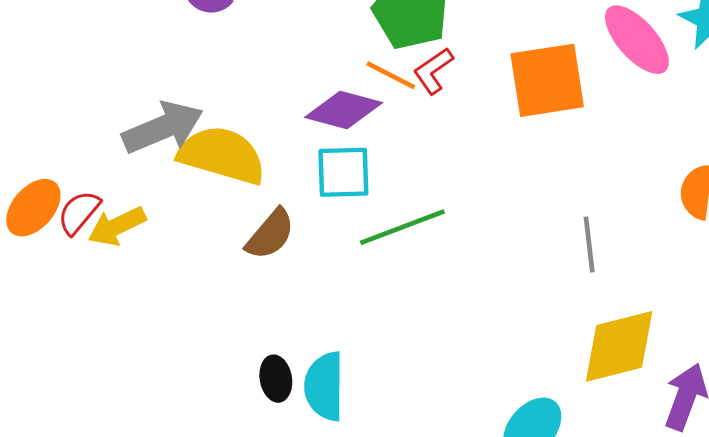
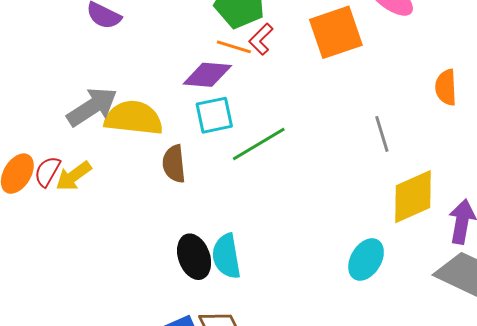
brown semicircle: (270, 234) -> (174, 164), turned 144
black ellipse: (276, 379) -> (194, 257), size x1.5

